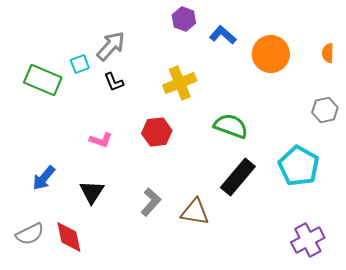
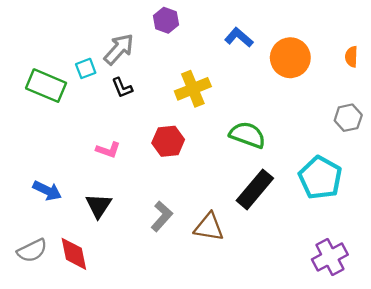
purple hexagon: (184, 19) -> (166, 20), moved
blue arrow: (44, 178) -> (47, 191), turned -104

